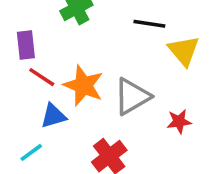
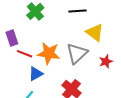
yellow triangle: (184, 51) -> (95, 32), moved

